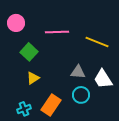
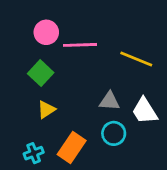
pink circle: (16, 23) -> (46, 32), moved

